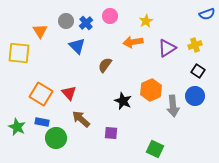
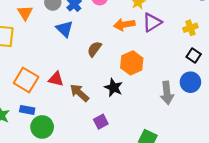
purple triangle: (167, 48) -> (152, 22), moved
orange hexagon: (151, 90) -> (132, 63), moved
red triangle: (69, 93) -> (56, 79), turned -35
brown arrow: (81, 119) -> (79, 93), moved
purple square: (111, 133) -> (101, 122), turned -32

